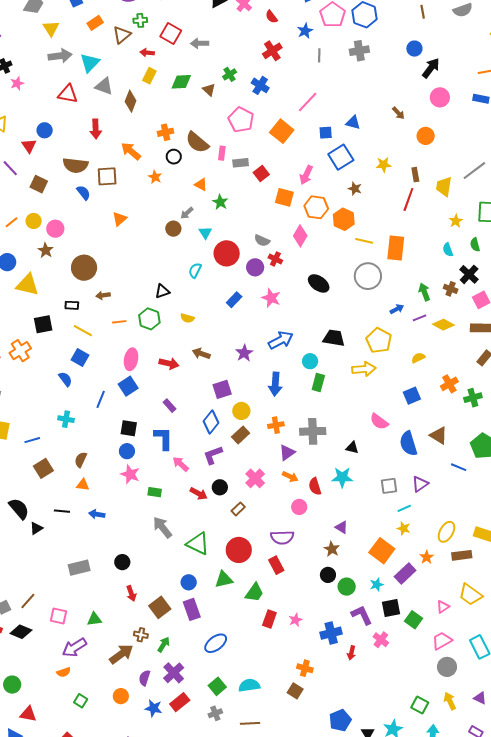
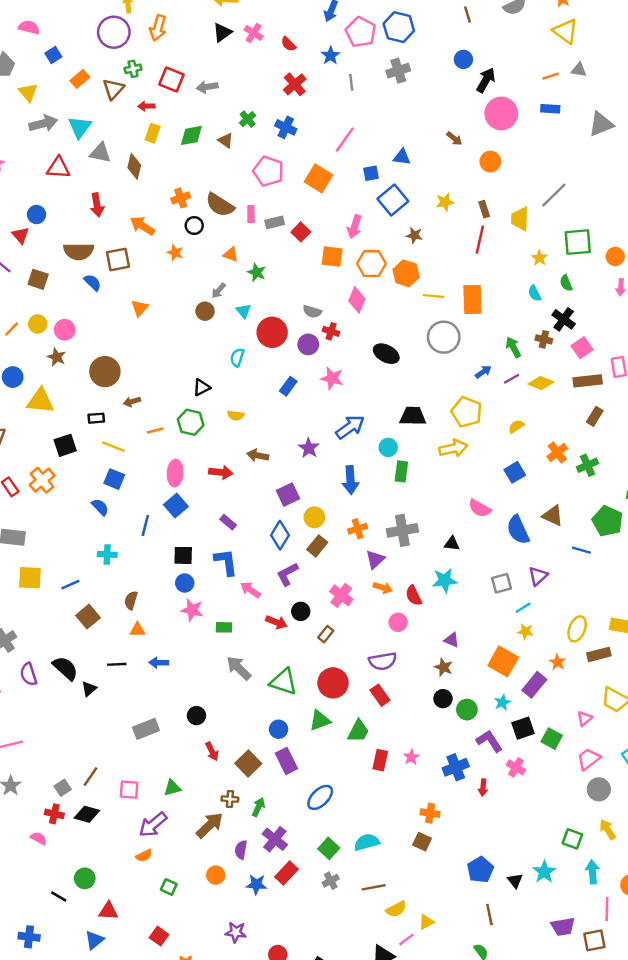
pink circle: (440, 97) -> (501, 113), size x1.4

